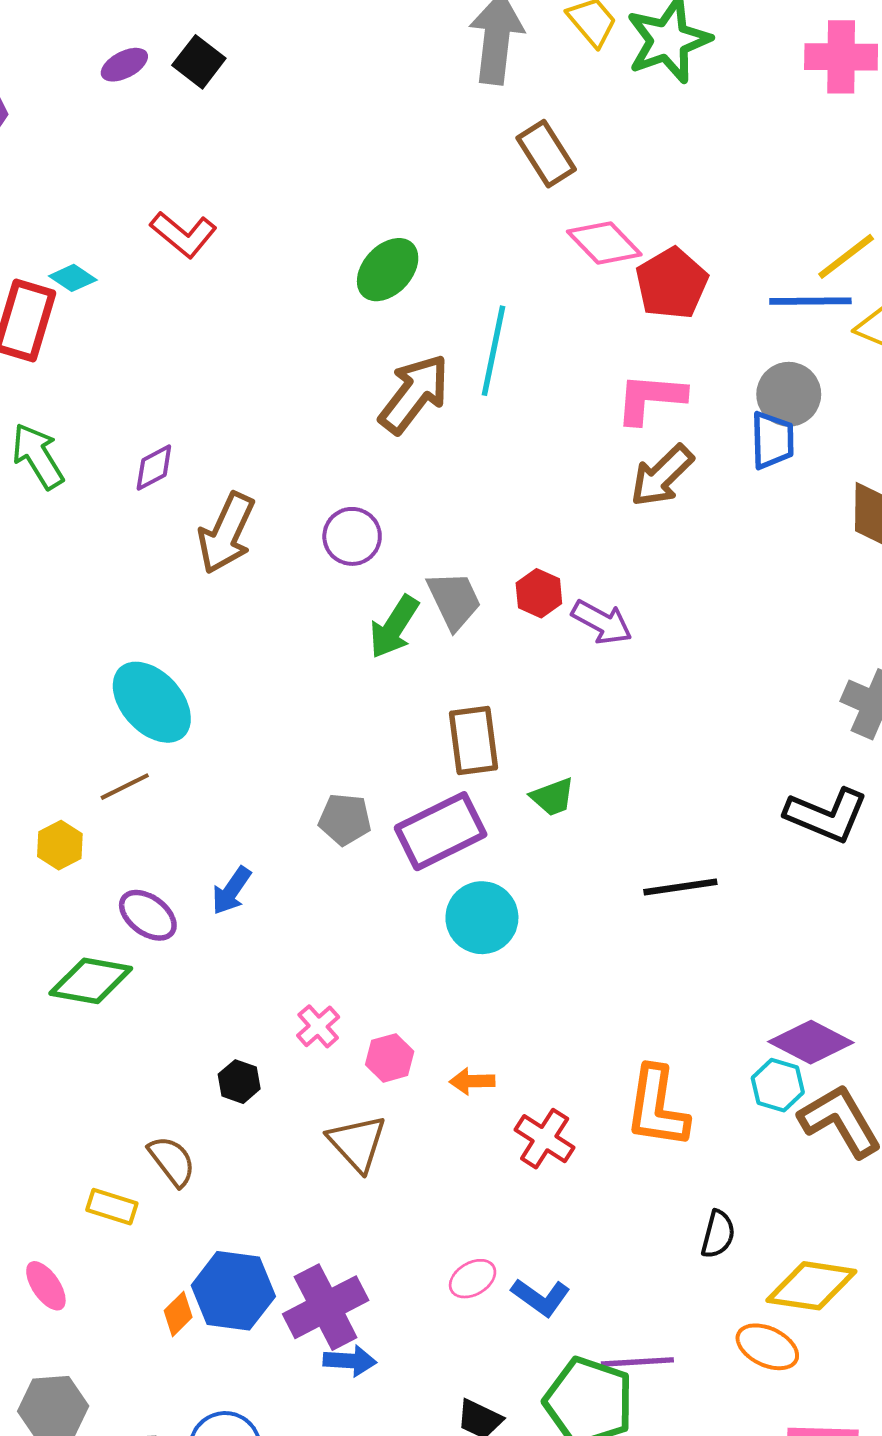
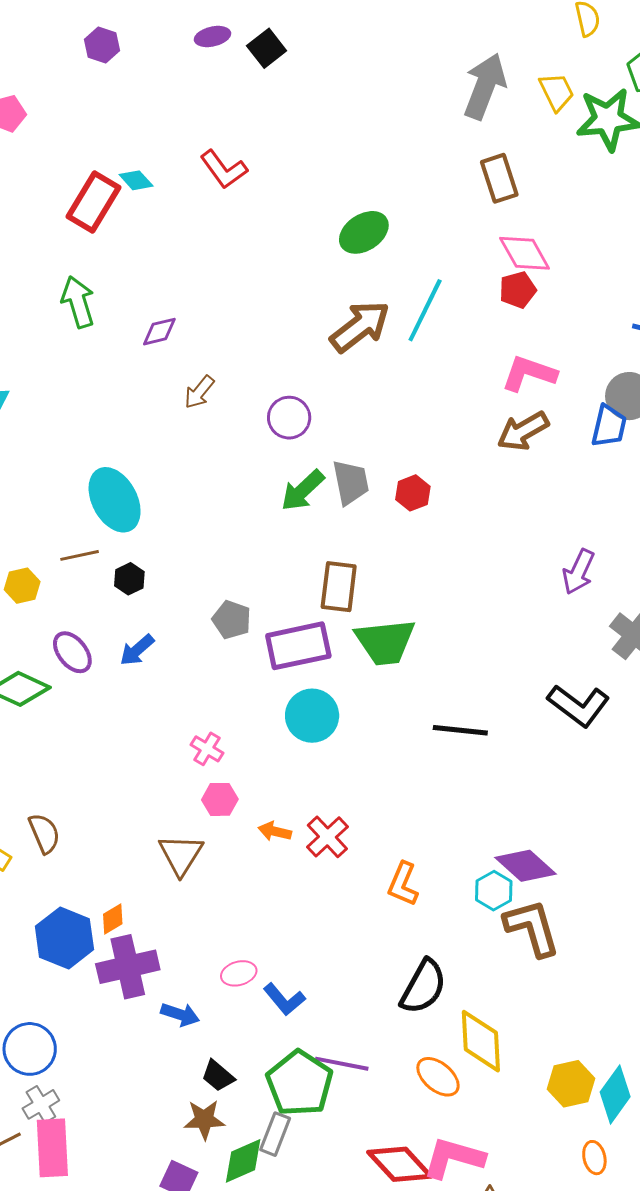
red pentagon: (672, 284) -> (518, 290), moved, size x0.7
brown arrow: (226, 533) -> (199, 392), size x0.6
purple arrow: (602, 622) -> (579, 572), moved, turned 72
green trapezoid: (553, 797) -> (385, 642), size x1.8
pink cross: (318, 1026) -> (207, 749), moved, turned -32
black hexagon: (239, 1082) -> (129, 579), moved
orange L-shape: (657, 1107) -> (403, 884), size x0.7
red cross: (545, 1139) -> (327, 837), moved
black semicircle: (718, 1234) -> (423, 987), size x1.6
yellow diamond: (811, 1286) -> (481, 1041), turned 64
orange diamond: (178, 1314) -> (113, 919), moved
blue arrow: (350, 1361) -> (180, 1014), moved

